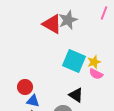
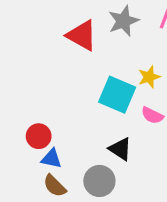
gray star: (68, 20) -> (123, 21), moved
yellow star: (94, 62) -> (149, 77), moved

